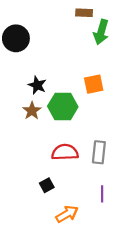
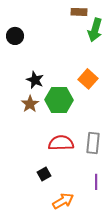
black circle: (16, 38) -> (15, 36), size x0.7
orange square: (94, 84) -> (88, 79), turned -36

